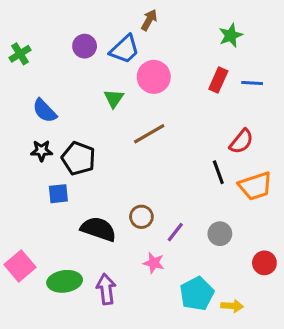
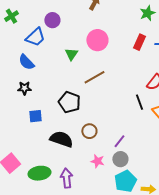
blue trapezoid: (125, 49) -> (35, 37), moved
green cross: (20, 54) -> (11, 16), moved
black pentagon: (78, 158) -> (69, 102), moved
purple line: (175, 232) -> (119, 141), moved
gray circle: (220, 234) -> (120, 159), moved

